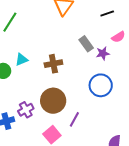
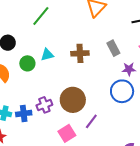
purple star: (103, 53) -> (129, 69), moved
brown cross: (53, 64) -> (80, 53), moved

